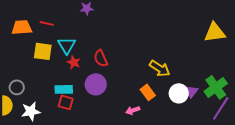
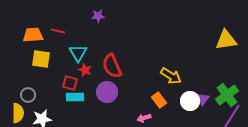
yellow square: (43, 51) -> (41, 59), moved
red semicircle: (101, 58) -> (112, 66), size x1.4
red square: (66, 102) -> (70, 83), moved

